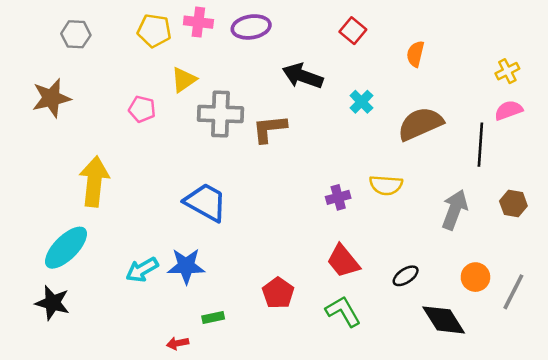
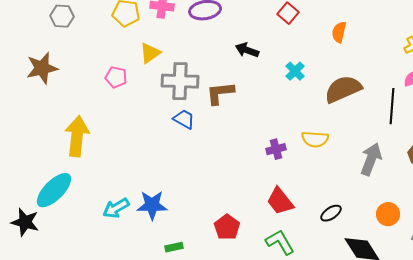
black arrow: (303, 76) -> (247, 50), size x0.7
blue trapezoid: (206, 202) -> (184, 119), moved, size x0.6
black star: (53, 303) -> (25, 222), moved

